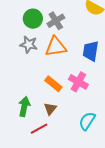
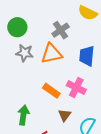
green circle: (33, 19) -> (17, 27), moved
gray cross: (56, 21) -> (61, 30), moved
brown triangle: (50, 109) -> (65, 115), moved

